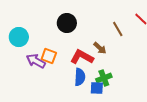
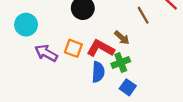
orange square: (49, 56) -> (73, 48), moved
green cross: (104, 78) -> (121, 62), moved
blue square: (97, 88) -> (128, 87), moved, turned 32

